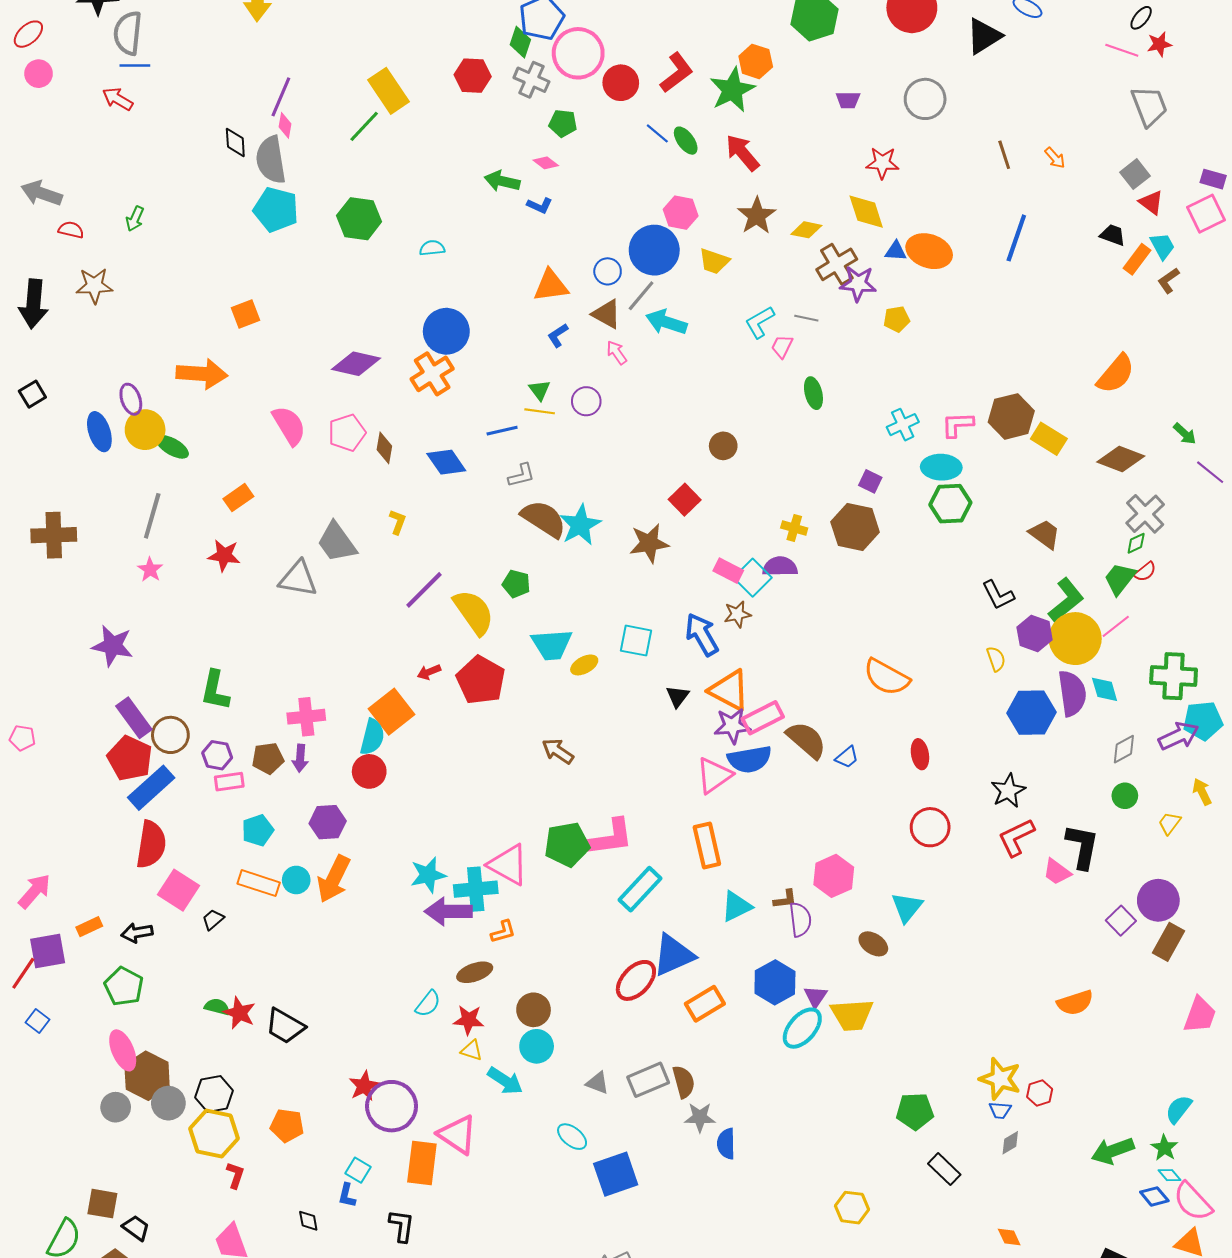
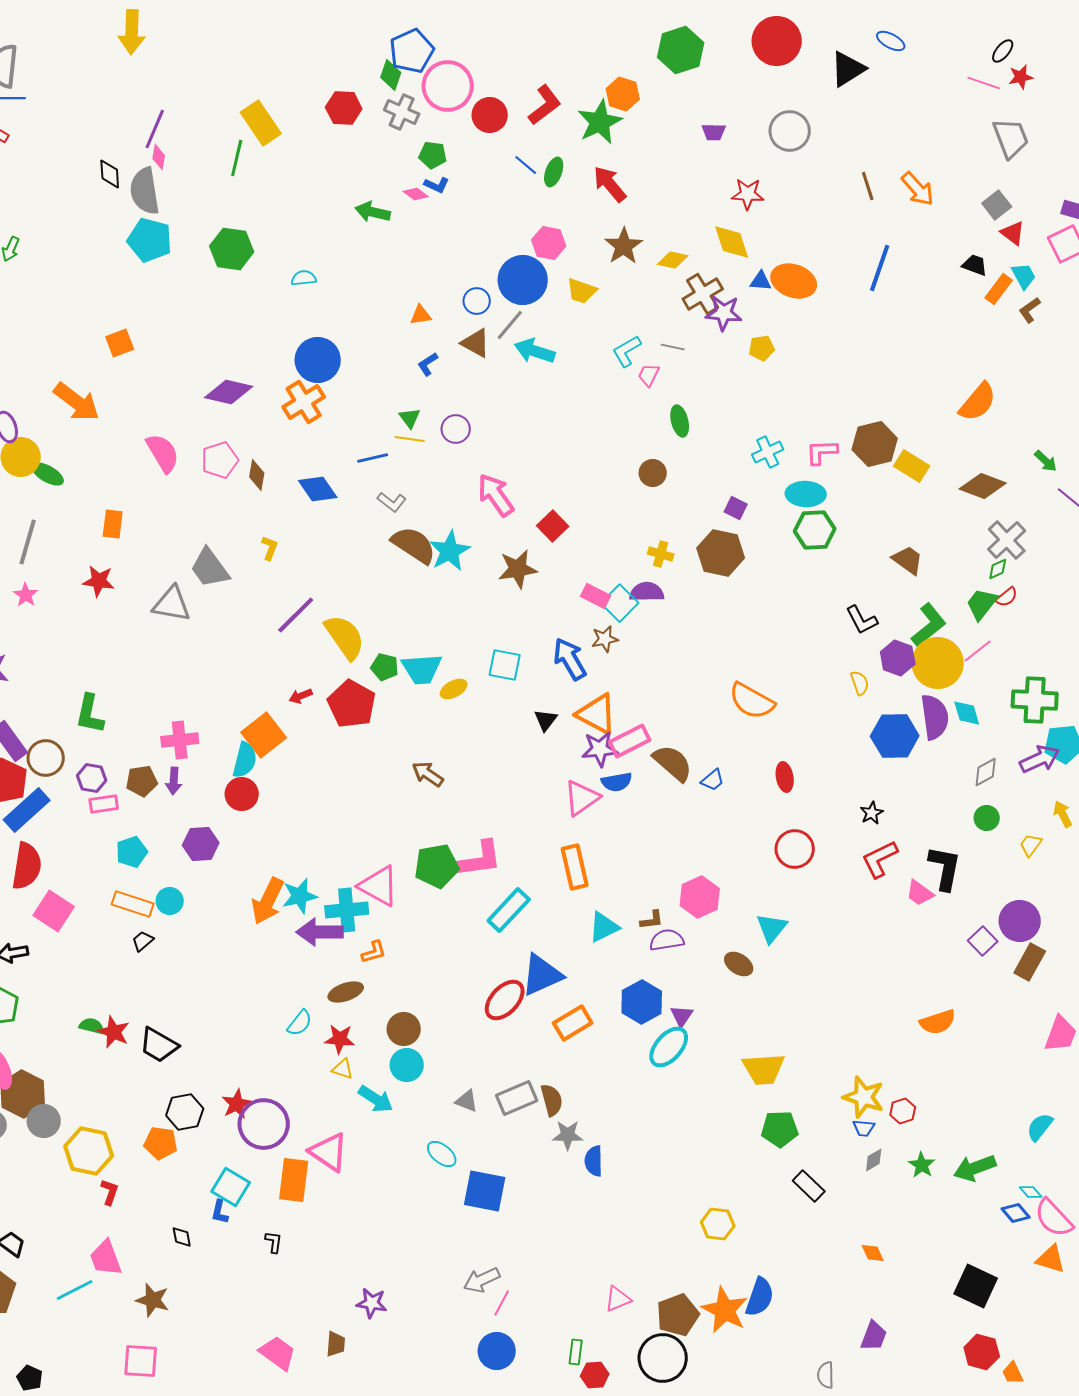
green line: (364, 126) -> (237, 158), turned -30
green ellipse: (686, 141) -> (554, 172), turned 56
orange arrow: (1055, 158) -> (918, 189), size x1.6
blue L-shape: (540, 205) -> (437, 185), moved
orange triangle: (551, 286) -> (421, 315), size x0.6
pink arrow: (617, 353) -> (496, 495), moved, size x1.8
orange arrow: (202, 374) -> (77, 402), turned 33
brown circle: (723, 446) -> (653, 473), moved
gray L-shape: (521, 475) -> (392, 502), turned 52
orange rectangle: (238, 498) -> (113, 524), turned -48
green pentagon: (516, 584) -> (385, 667), moved
blue semicircle: (750, 759) -> (617, 782), size x0.7
black star: (1008, 791) -> (872, 813), size x0.7
orange arrow: (334, 879) -> (268, 901), moved
black trapezoid: (213, 920) -> (143, 941), moved
purple semicircle: (800, 920) -> (667, 940), turned -92
yellow trapezoid: (852, 1015) -> (764, 1069), moved
black hexagon: (214, 1094) -> (185, 1112), moved
green star: (1164, 1148) -> (922, 1165), moved
cyan square: (358, 1170) -> (231, 1187), size x1.5
blue square: (616, 1174) -> (485, 1191), turned 30
black L-shape: (402, 1226) -> (274, 1242), size x0.7

